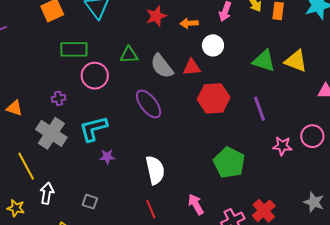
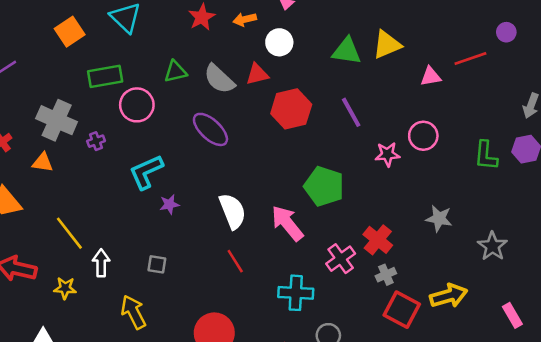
yellow triangle: (296, 61) -> (387, 45), turned -35
gray cross: (51, 133) -> (57, 120), moved
pink arrow: (196, 204) -> (287, 223), moved, size x1.4

